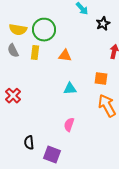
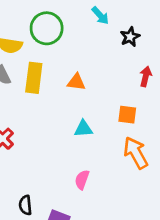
green circle: (44, 30) -> (47, 28), moved
yellow rectangle: (35, 53) -> (34, 78), size x1.5

